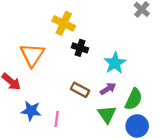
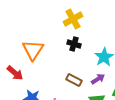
yellow cross: (64, 23) -> (73, 19), moved, turned 36

